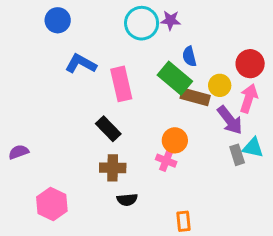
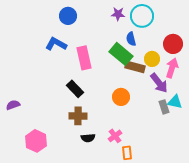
blue circle: (58, 20) -> (68, 16), moved
cyan circle: (142, 23) -> (142, 16), moved
pink cross: (166, 161) -> (115, 136), moved, turned 32

